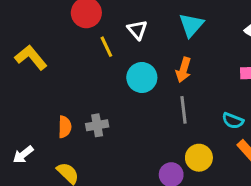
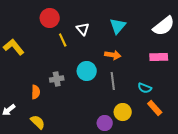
orange arrow: (183, 70) -> (113, 55), turned -98
cyan circle: (142, 78) -> (87, 71), moved
gray cross: (97, 125) -> (57, 79), moved

